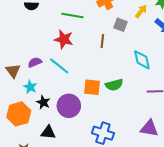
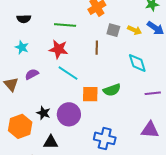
yellow arrow: (141, 11) -> (135, 30), moved, turned 80
cyan line: (59, 66) -> (68, 73), moved
cyan star: (30, 87) -> (22, 47), moved

